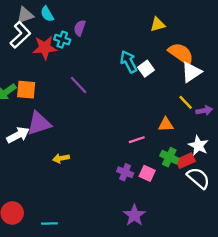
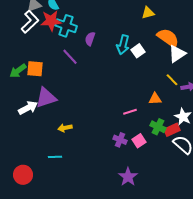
purple semicircle: (80, 28) -> (90, 39), moved
cyan cross: (62, 40) -> (66, 26), size x1.5
red star: (45, 48) -> (51, 21), moved
cyan arrow: (129, 62) -> (123, 45), turned -138
purple line: (79, 85) -> (70, 57), moved
pink square: (147, 173) -> (139, 141), turned 32
cyan line: (49, 223) -> (55, 157), moved

